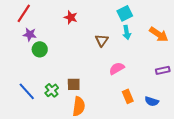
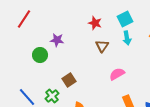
red star: (71, 17) -> (95, 23), moved
purple star: (30, 34) -> (57, 40), moved
brown square: (74, 84) -> (69, 80), moved, turned -32

